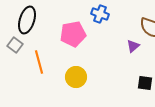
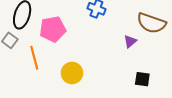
pink pentagon: (73, 34) -> (53, 29), moved

